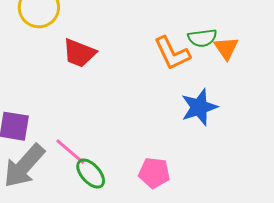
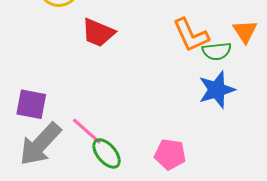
green semicircle: (202, 38) -> (217, 51), moved

